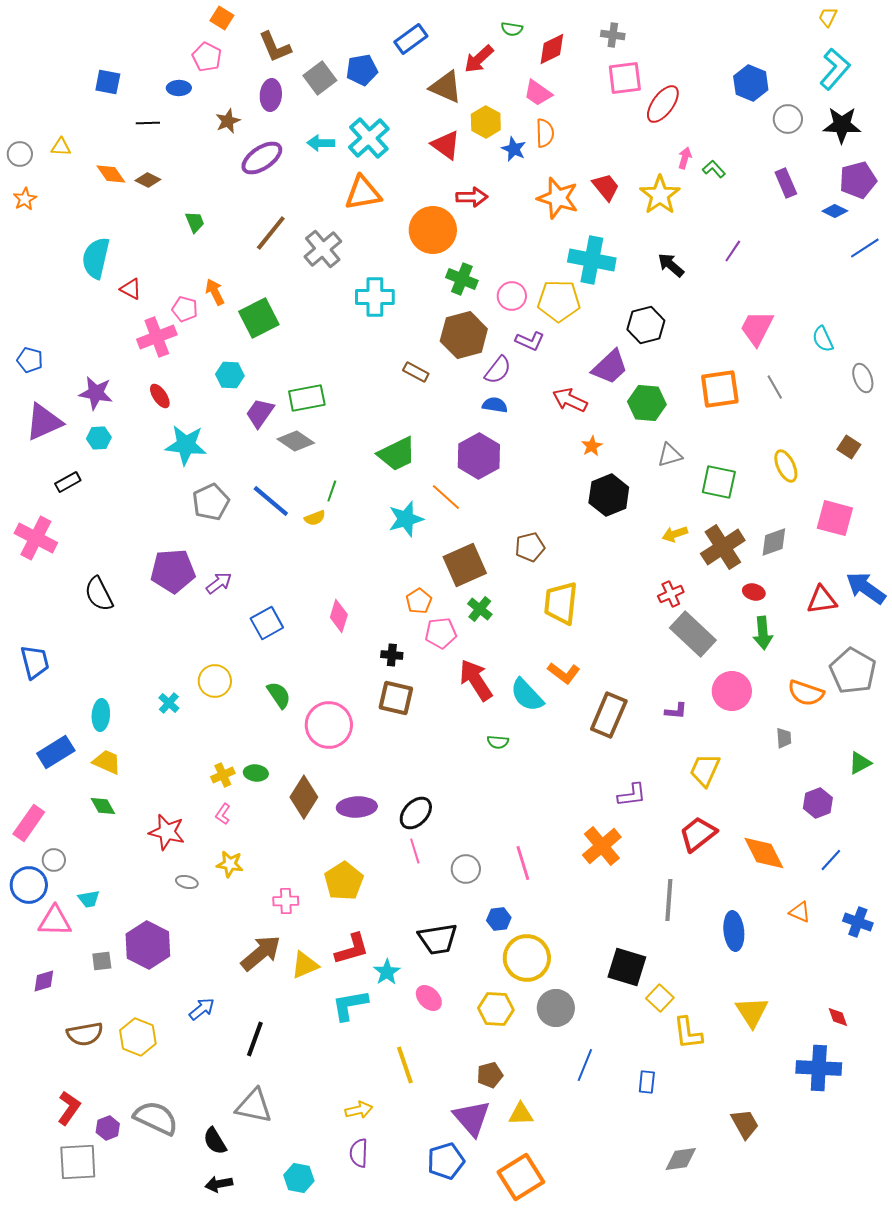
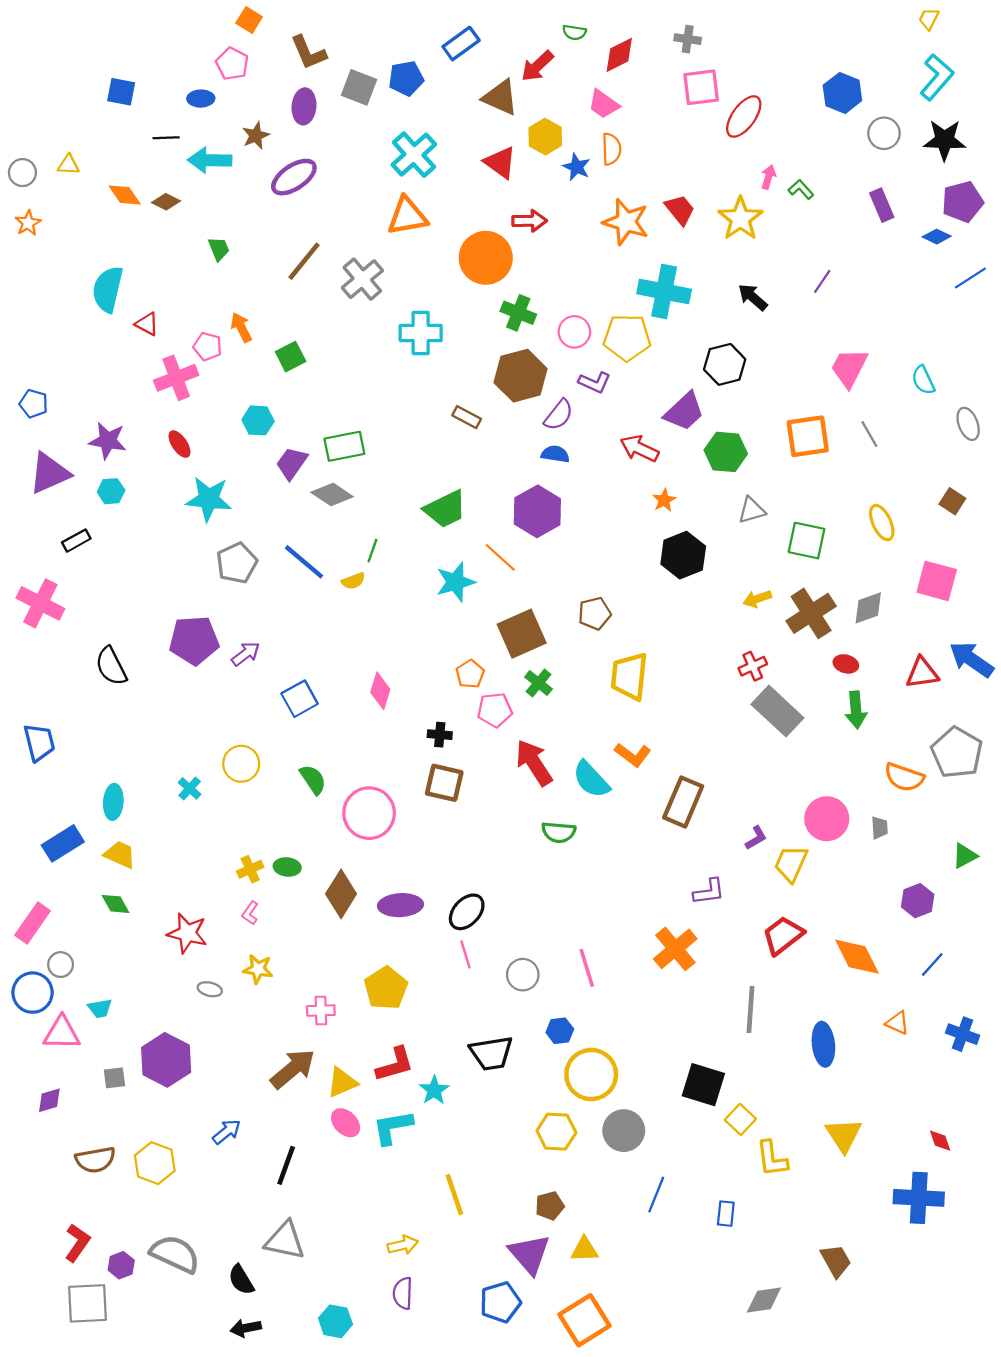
gray square: (320, 78) -> (359, 87), turned -32
cyan arrow: (321, 143) -> (210, 160), moved, size x1.4
green square: (259, 318) -> (291, 357), size x0.7
pink circle: (732, 691) -> (827, 819), moved
purple L-shape: (676, 711) -> (756, 838), moved, turned -35
green semicircle: (498, 742) -> (559, 832), size x1.4
pink ellipse: (429, 998) -> (346, 1123), moved

